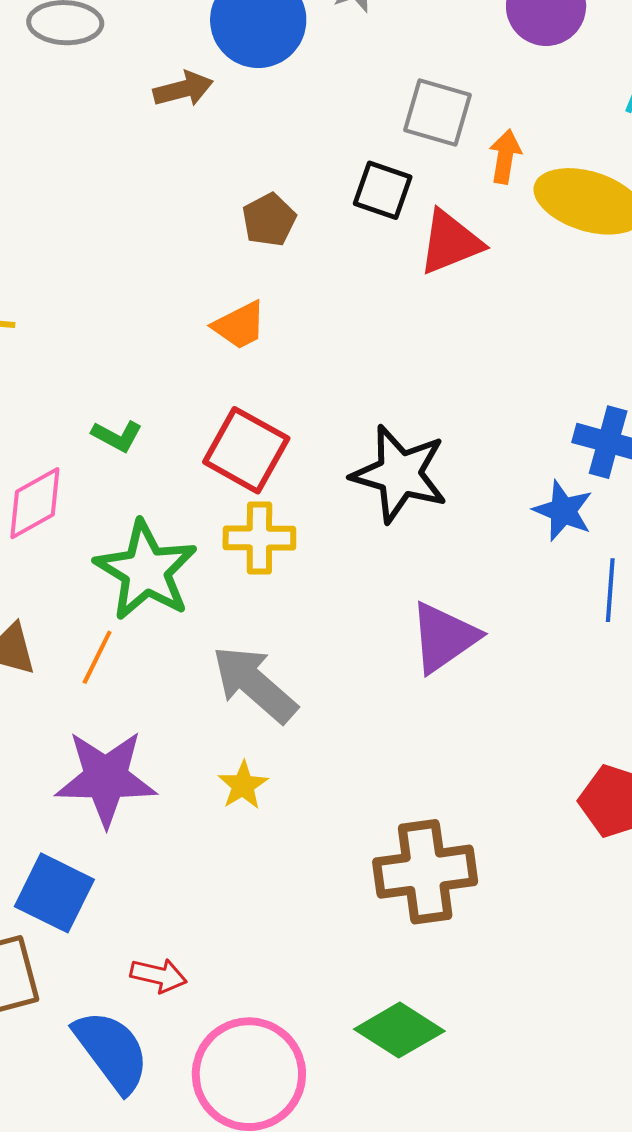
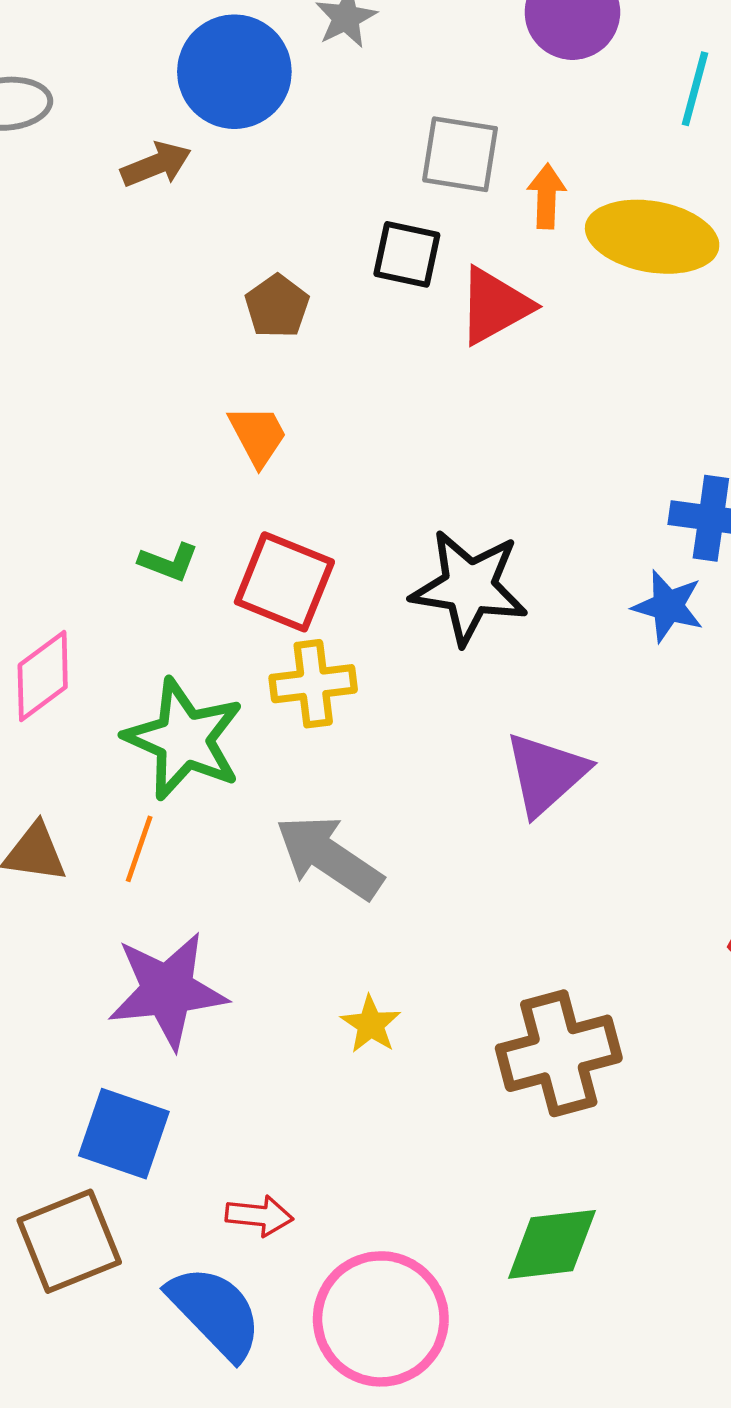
orange trapezoid: (239, 325) -> (258, 435), turned -84
green L-shape: (117, 436) -> (169, 562), moved
yellow star: (243, 785) -> (371, 1024), moved
green diamond: (399, 1030) -> (552, 1244), turned -32

